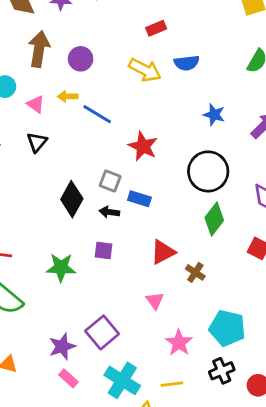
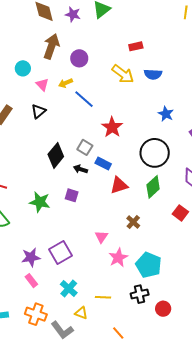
yellow arrow: (68, 96) -> (66, 83), turned -32
red triangle: (163, 252) -> (119, 185), moved
pink star: (179, 343) -> (118, 258), moved
cyan cross: (122, 380) -> (69, 289), size x0.7

